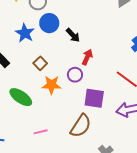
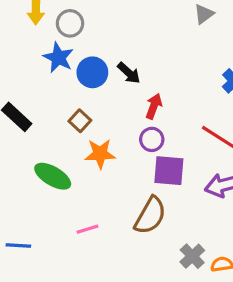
blue circle: (49, 23) -> (92, 72), moved
blue star: (25, 33) -> (58, 58), moved
purple circle: (75, 75) -> (152, 139), moved

